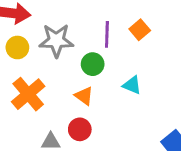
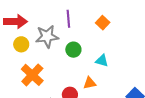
purple line: (107, 34) -> (68, 19), moved
orange triangle: (84, 96) -> (90, 83), moved, turned -40

